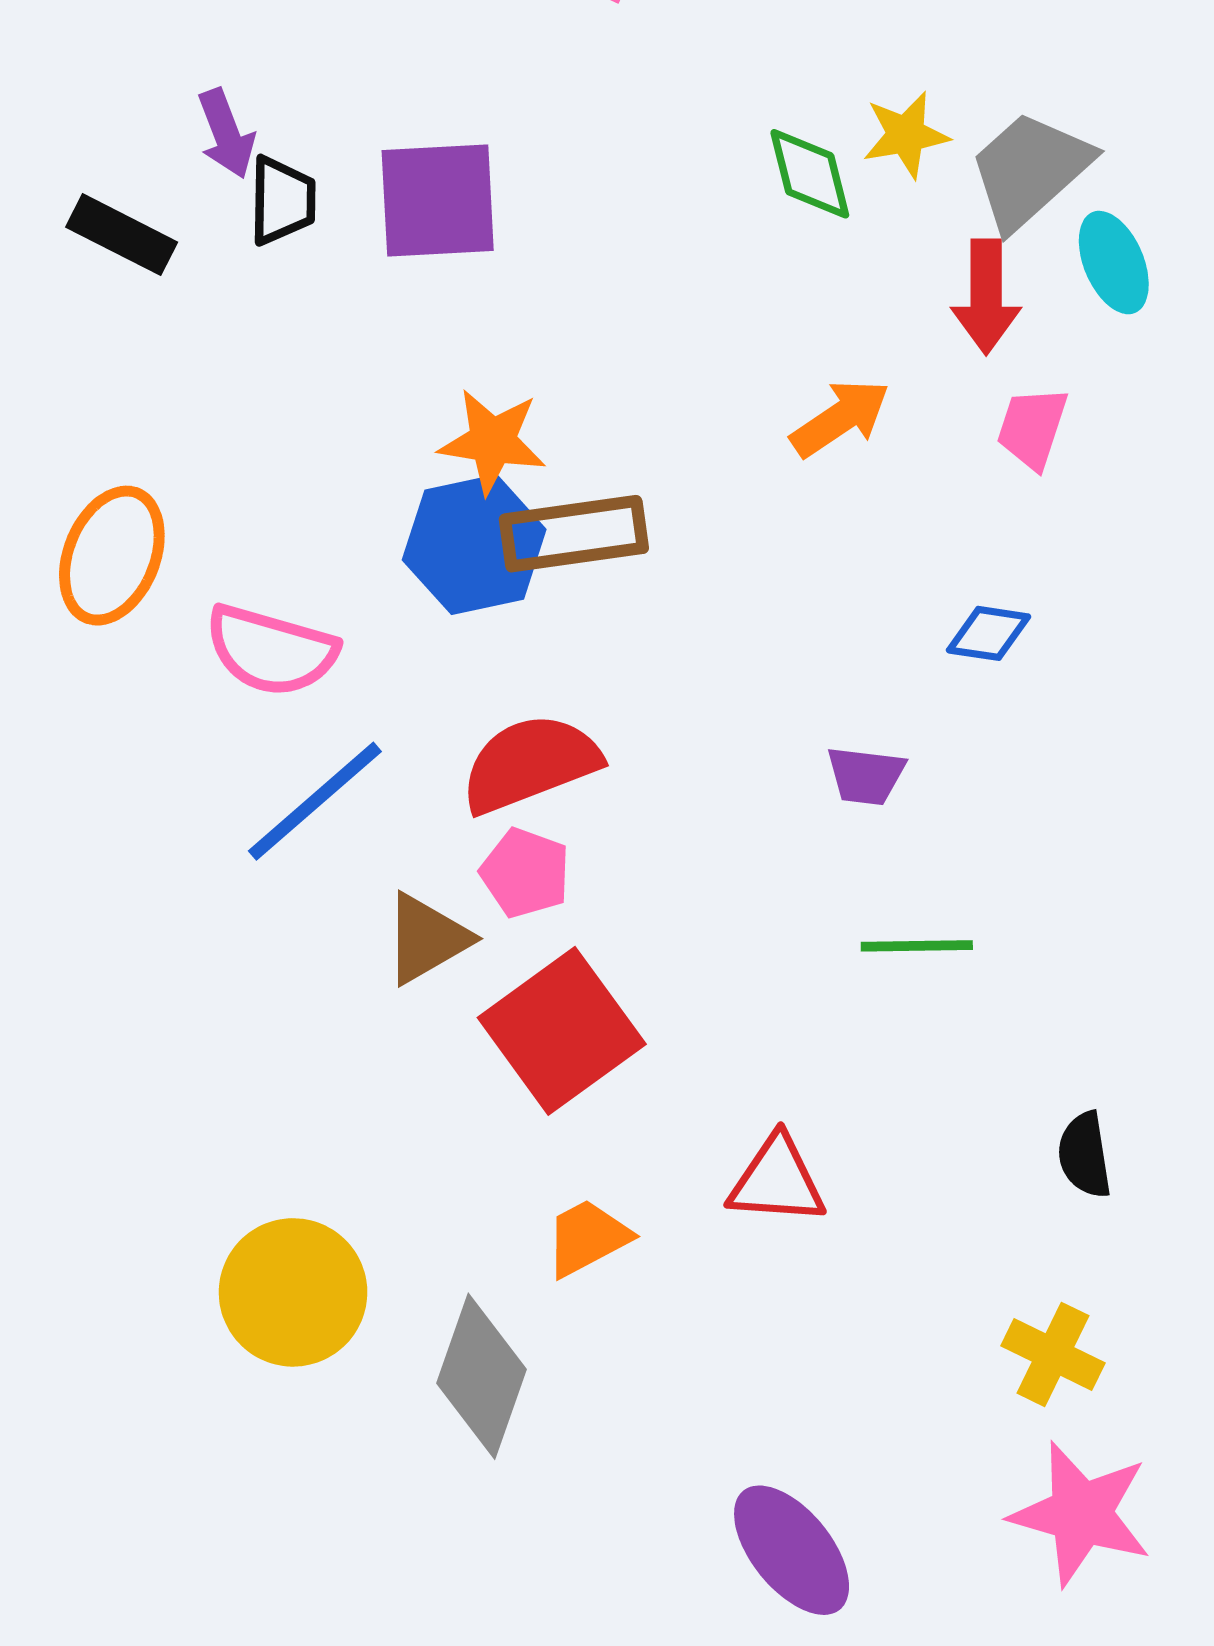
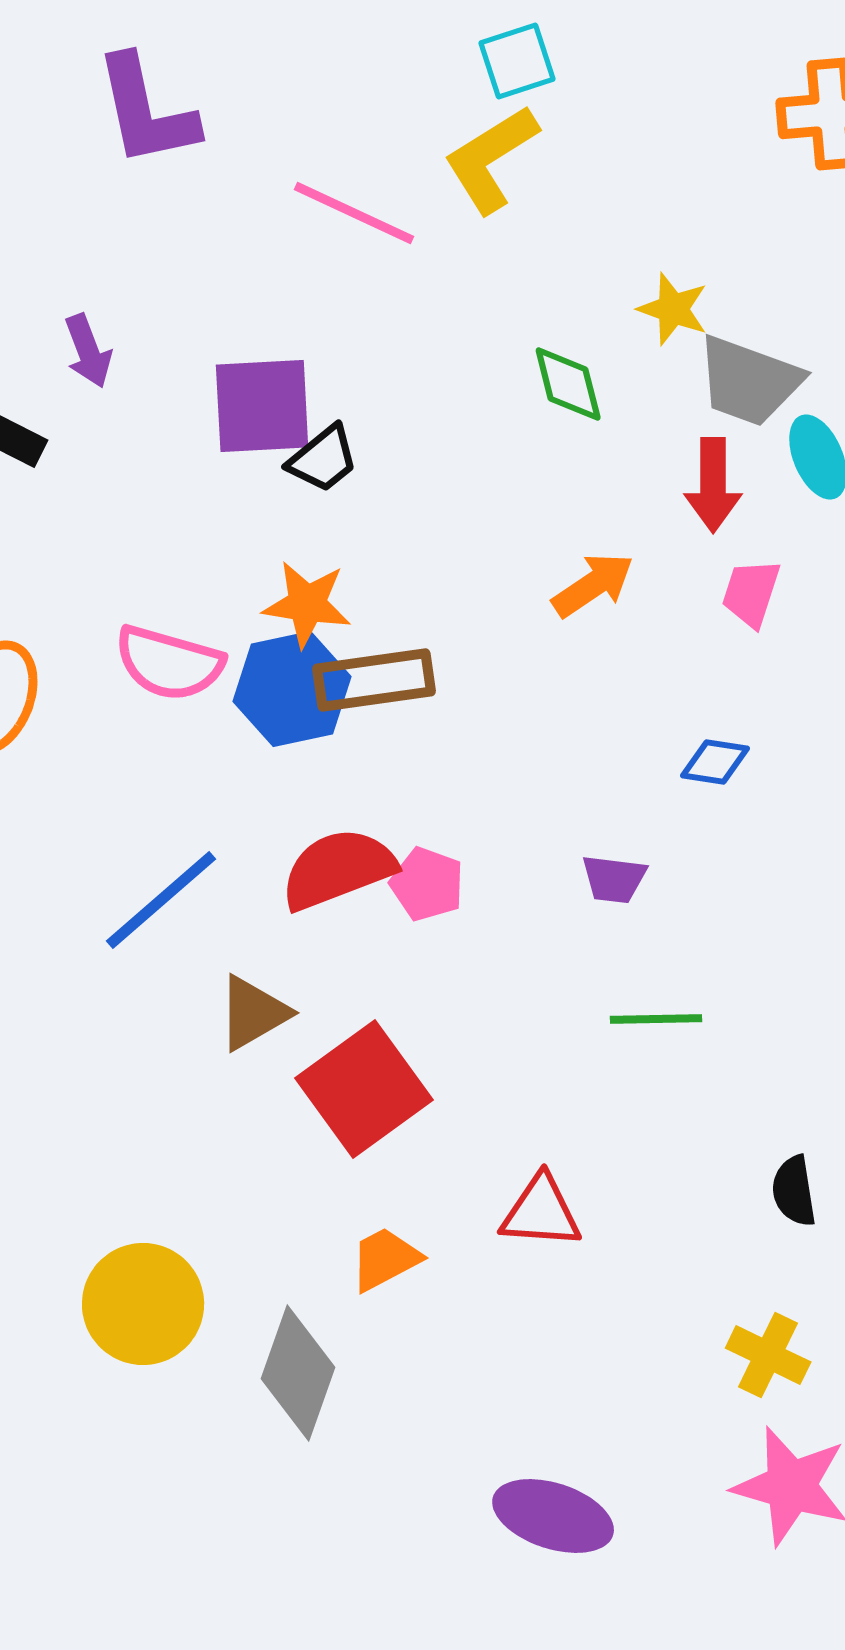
yellow star: (906, 135) -> (673, 309), moved, turned 30
gray trapezoid: (1030, 170) -> (749, 381), turned -118
black trapezoid: (282, 201) -> (323, 459), moved, turned 50
pink semicircle: (271, 650) -> (169, 663), moved
pink pentagon: (525, 873) -> (427, 884), moved
purple ellipse: (792, 1550) -> (553, 1516), turned -33

